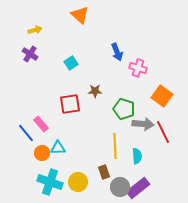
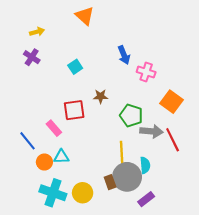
pink rectangle: (41, 124) -> (54, 128), moved
gray circle: (120, 187) -> (127, 177), moved, size x1.4
purple rectangle: (138, 188) -> (146, 199), size x0.7

